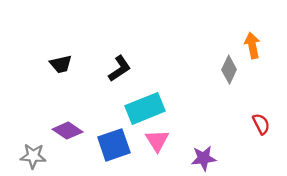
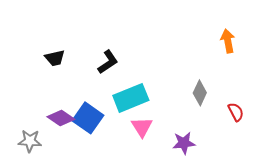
gray diamond: (229, 70) -> (200, 93), moved
blue square: (114, 145) -> (88, 118), moved, turned -36

